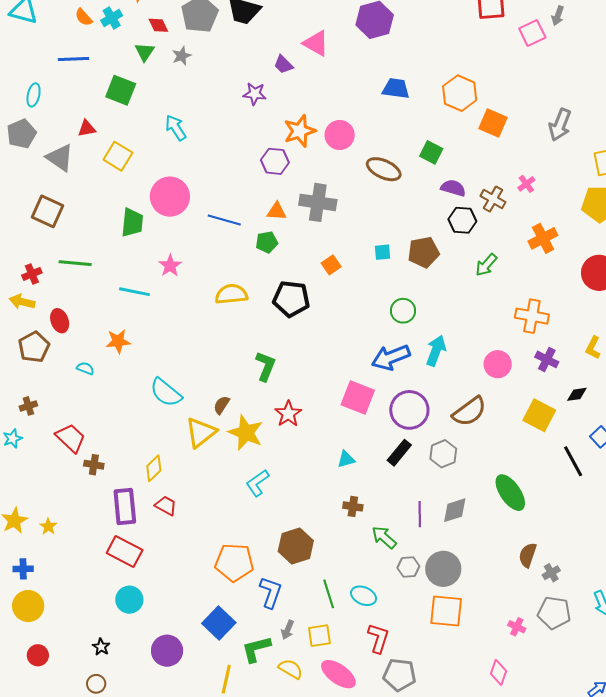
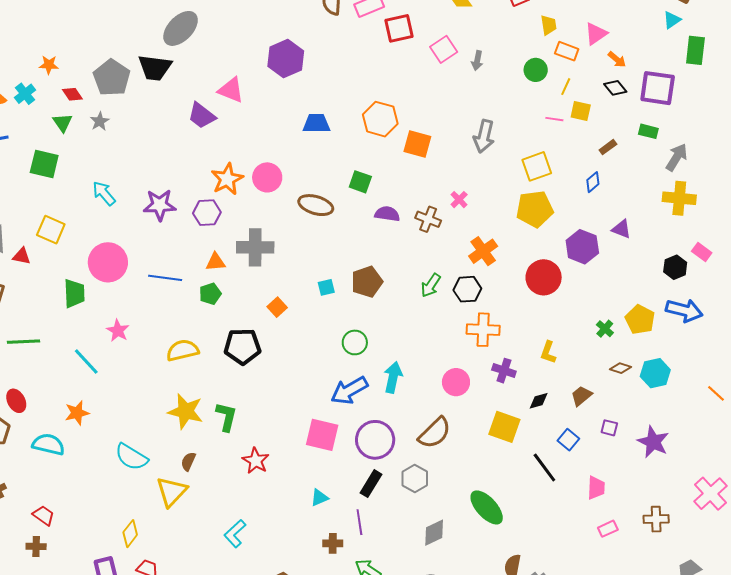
gray arrow: (558, 16) -> (477, 61), moved
purple trapezoid: (283, 64) -> (202, 116), size x1.4
purple star: (255, 94) -> (160, 205), moved, size x1.4
red triangle: (87, 128) -> (22, 256), moved, turned 30
black hexagon: (462, 220) -> (467, 289), moved
cyan line: (134, 292) -> (86, 361), turned 44
cyan semicircle: (85, 368) -> (48, 444), size x1.8
yellow star: (246, 433) -> (186, 411), moved
red trapezoid: (71, 438) -> (44, 515), size x0.7
brown cross: (94, 465) -> (36, 546), moved
purple line: (420, 514) -> (359, 522), moved

